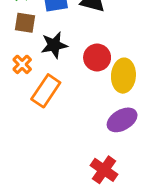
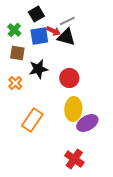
yellow ellipse: (123, 76) -> (73, 109), moved
orange rectangle: (46, 91) -> (32, 120), moved

